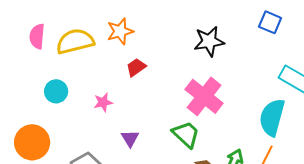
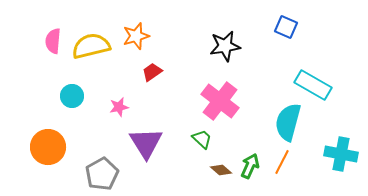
green trapezoid: (186, 134) -> (202, 139), size x0.7
purple triangle: (130, 138) -> (146, 143), size x1.8

